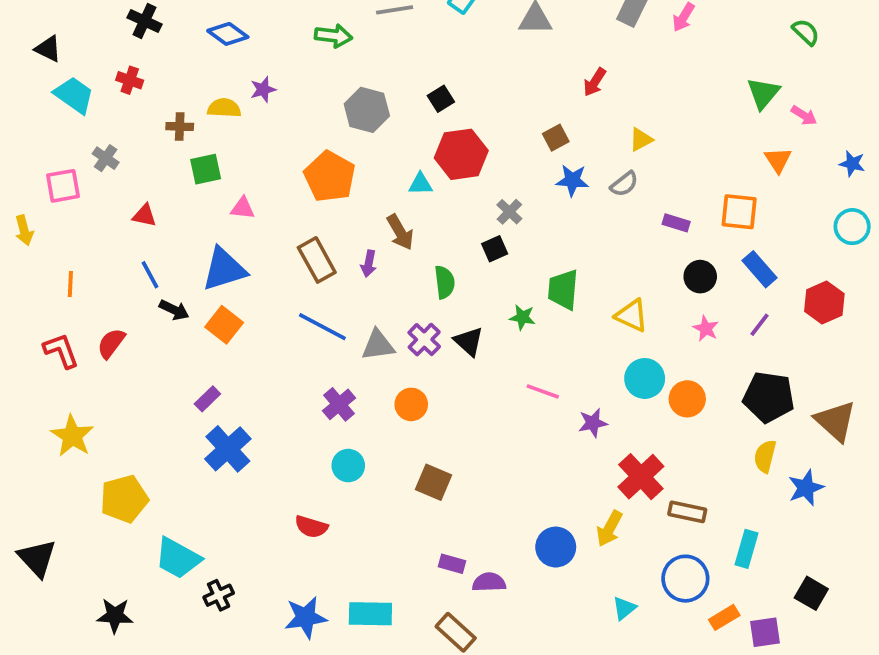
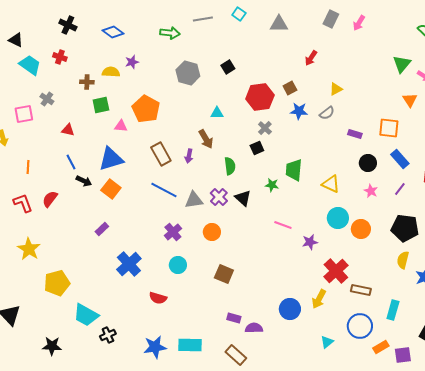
red hexagon: (461, 154) -> (260, 97), moved
orange pentagon: (330, 177) -> (146, 109), moved
blue cross: (228, 449) -> (129, 264), moved

